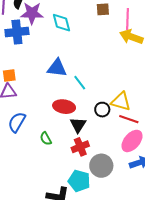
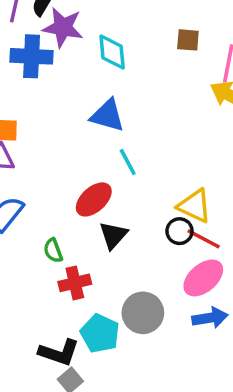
blue triangle: (57, 68) -> (107, 115), moved
red ellipse: (64, 107) -> (94, 199), turned -60
black circle: (102, 110) -> (179, 231), moved
red cross: (80, 147) -> (75, 283), moved

